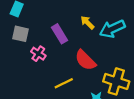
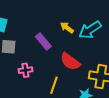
pink cross: (38, 54) -> (25, 70), moved, turned -32
yellow line: (64, 83) -> (54, 85), turned -36

